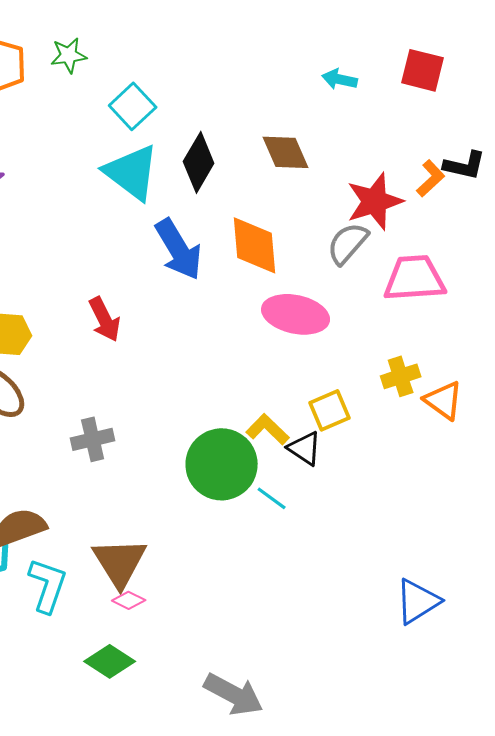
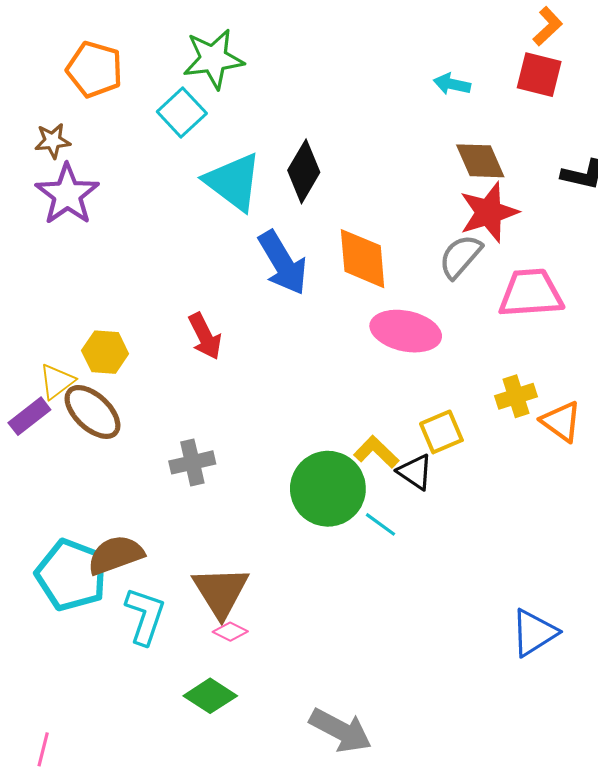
green star: (69, 55) -> (213, 59), moved, size x1.6
cyan square: (133, 106) -> (182, 112), moved
brown diamond: (286, 152) -> (480, 161), moved
orange L-shape: (431, 178) -> (548, 26), moved

